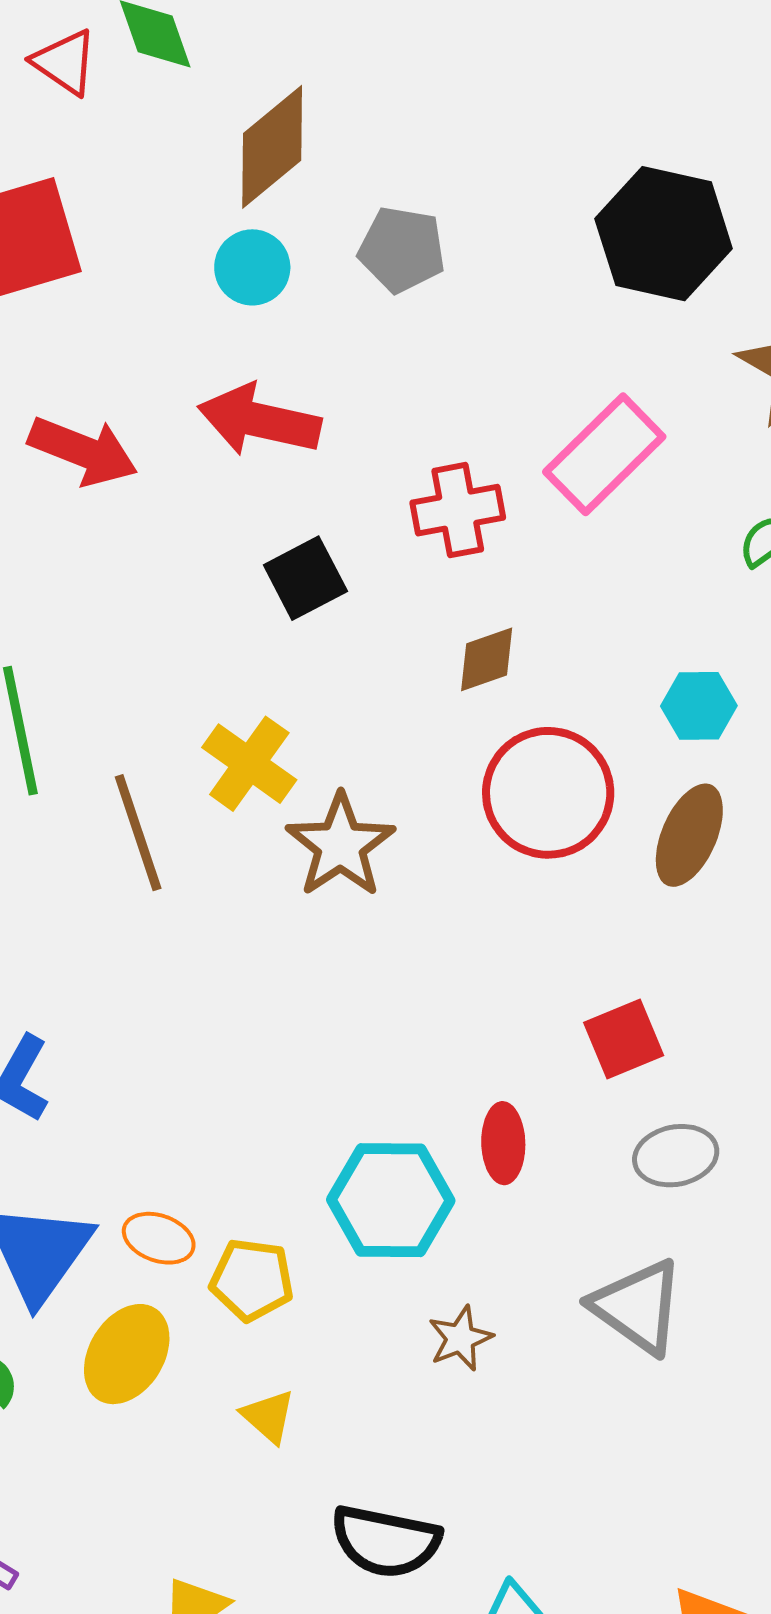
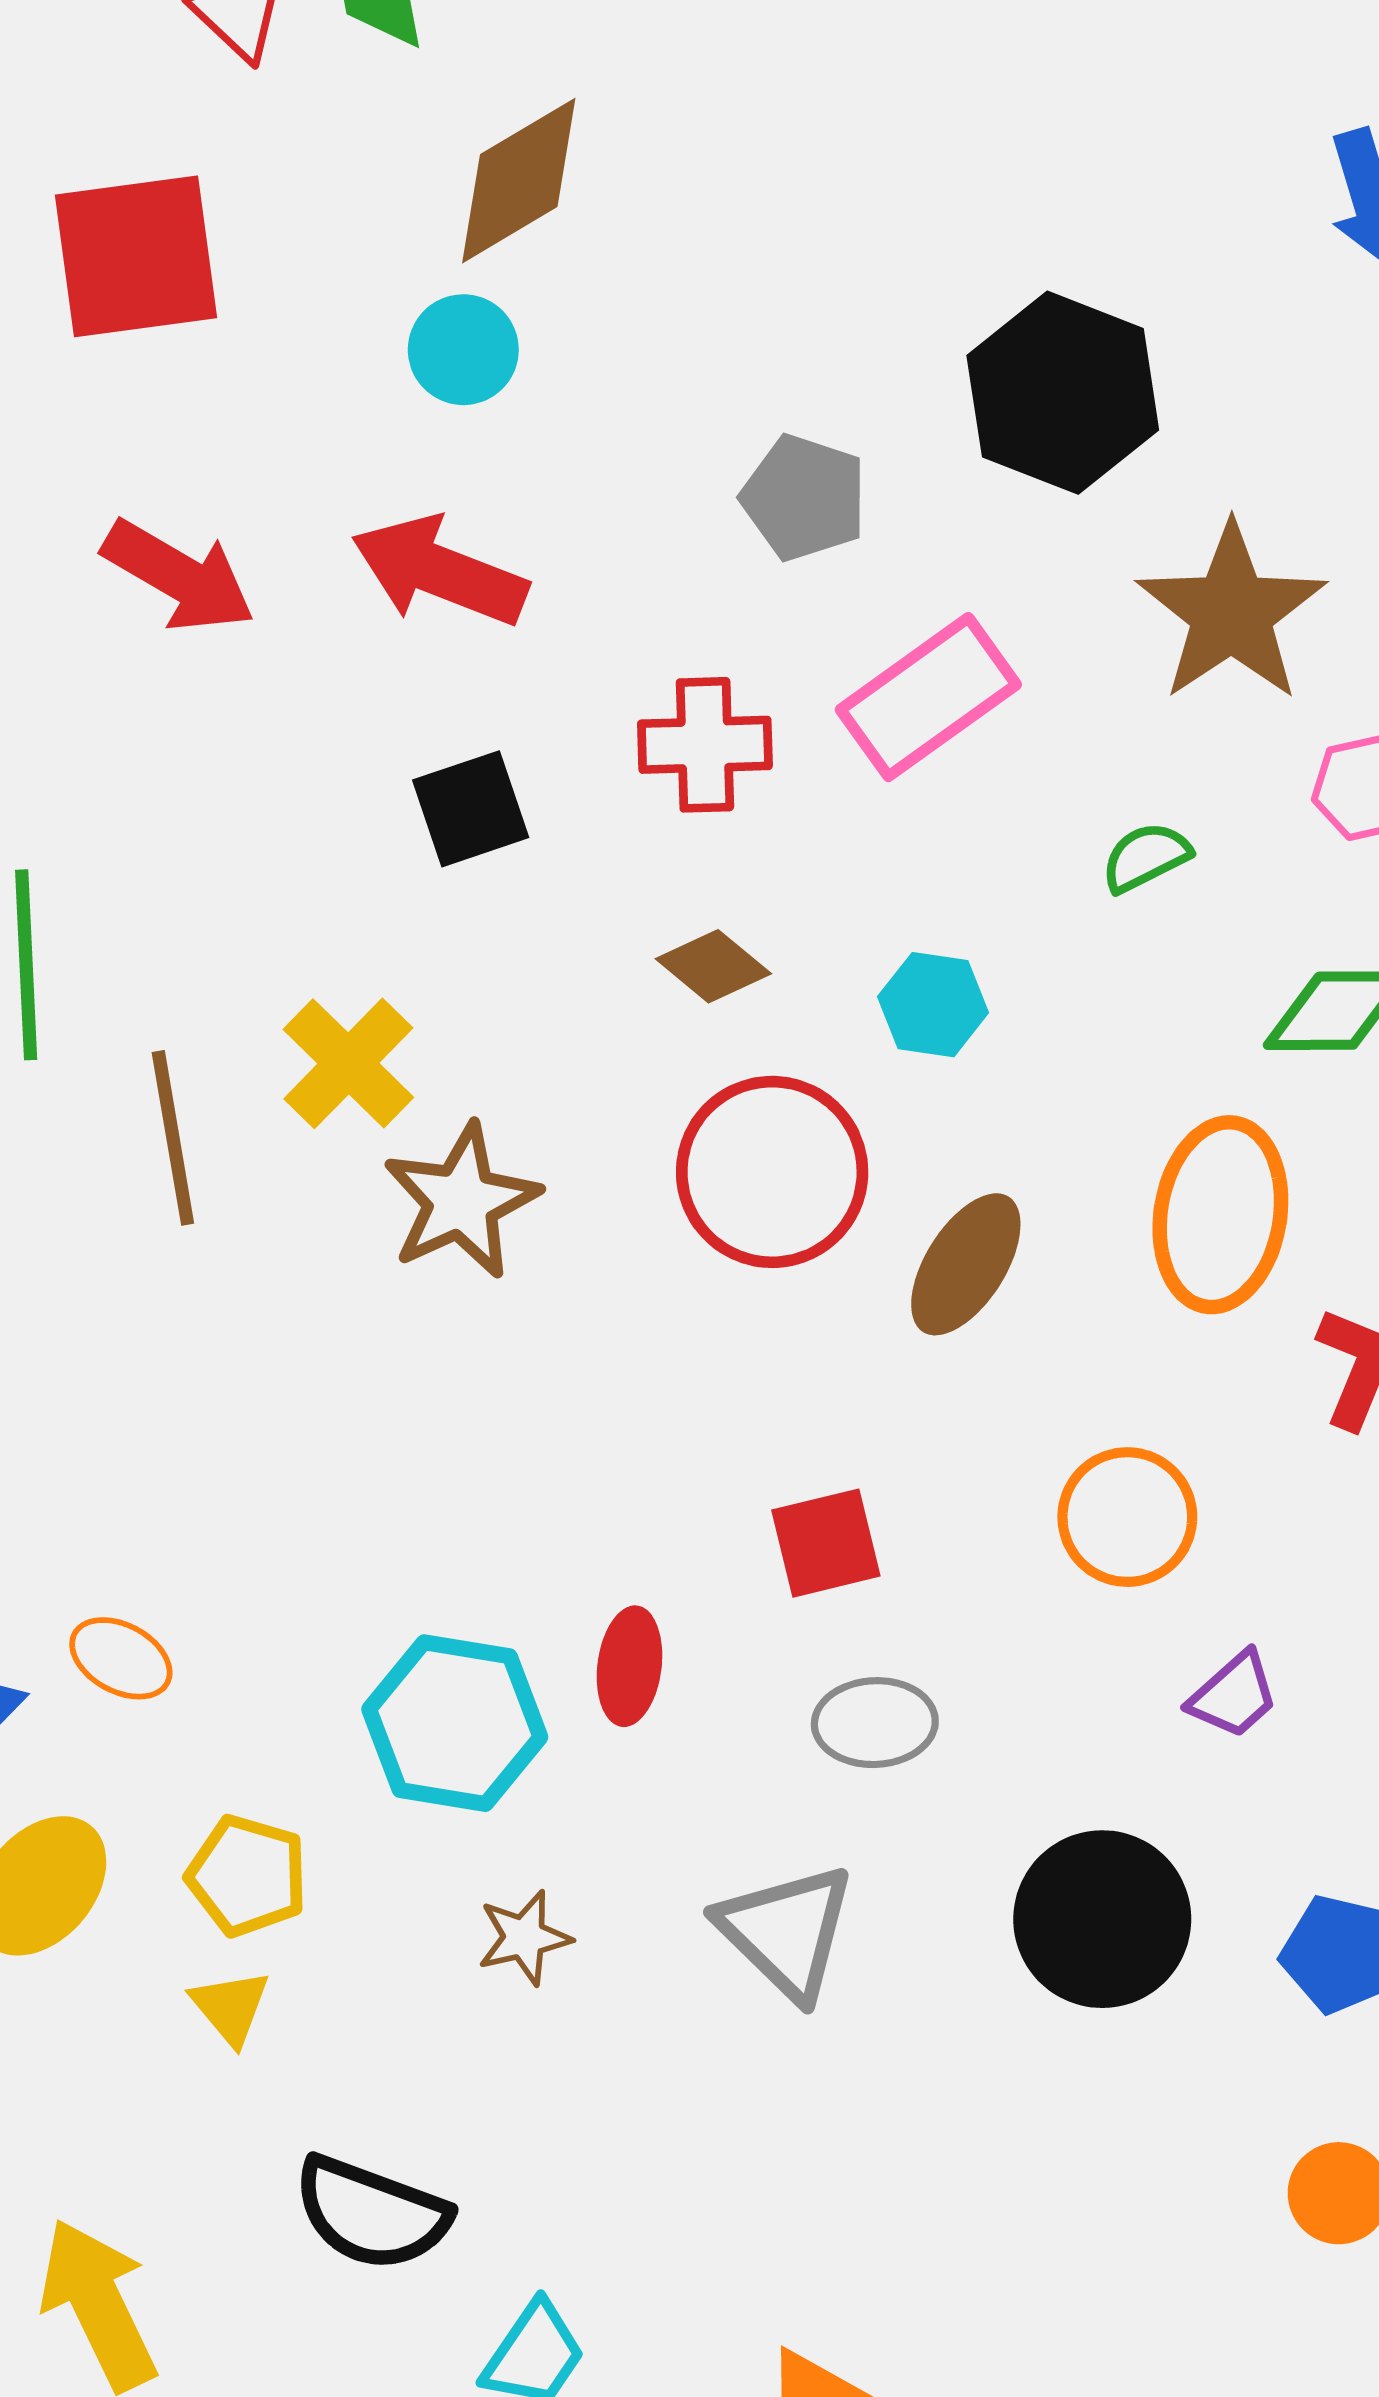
gray pentagon: (402, 249) -> (804, 498), moved
brown diamond: (487, 659) -> (713, 966), turned 50
cyan hexagon: (699, 706) -> (933, 1005), moved
orange ellipse: (159, 1238) -> (121, 1658), moved
yellow pentagon: (252, 1280) -> (247, 1876), moved

